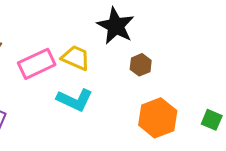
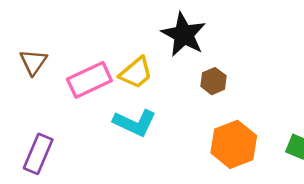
yellow trapezoid: (76, 58) -> (136, 73), turned 116

